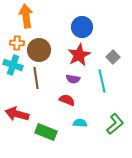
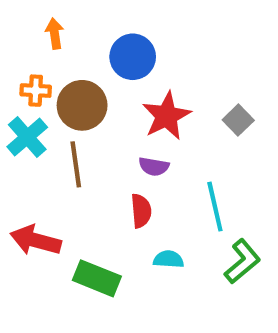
orange arrow: (26, 16) -> (55, 34), size x0.6
blue circle: (82, 27) -> (133, 57), moved
cyan cross: (13, 65) -> (27, 137), turned 30
cyan line: (102, 81) -> (215, 207), moved
red semicircle: (67, 100) -> (141, 211), turned 63

